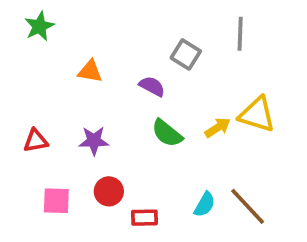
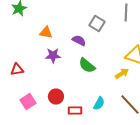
yellow arrow: (218, 128) -> (122, 74), moved
purple star: (94, 141) -> (53, 56), moved
pink square: (56, 201) -> (28, 102), turned -35
cyan semicircle: (205, 205) -> (99, 104), moved

